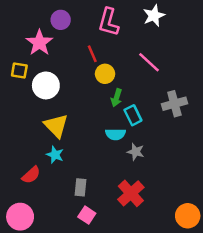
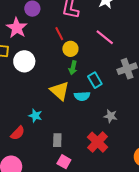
green arrow: (116, 98) -> (73, 68), moved
yellow triangle: (56, 126) -> (60, 91), moved
gray star: (136, 152) -> (111, 116), moved

